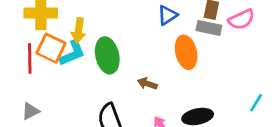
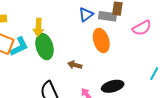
pink semicircle: (241, 19) -> (142, 28), moved
gray rectangle: (209, 28) -> (107, 16), moved
yellow arrow: (79, 30) -> (38, 27), moved

